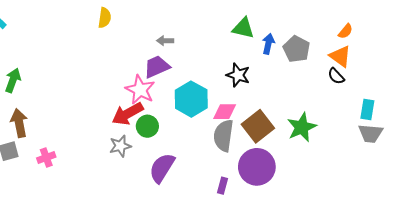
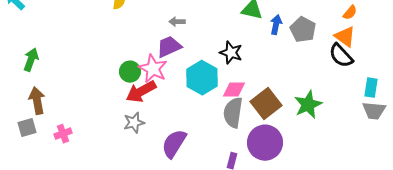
black star: (238, 75) -> (231, 53), moved
black semicircle: (336, 76) -> (341, 56), size x1.5
green circle: (147, 126) -> (130, 72), moved

